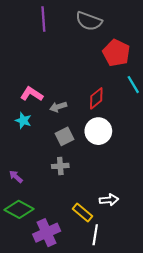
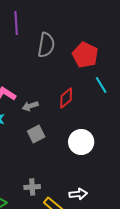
gray semicircle: (89, 21) -> (46, 45), moved, turned -100
white circle: (98, 131) -> (81, 142), moved
gray cross: (60, 166) -> (32, 187), moved

